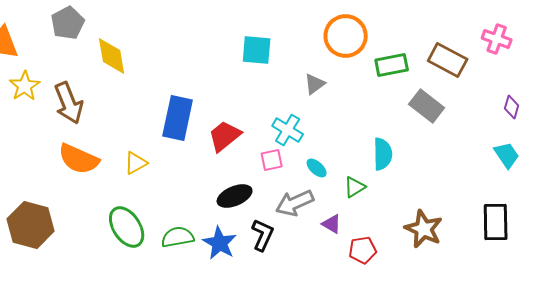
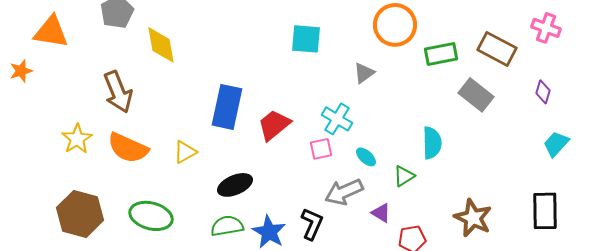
yellow star: (25, 86) -> (77, 139), moved
purple diamond: (512, 107) -> (543, 92), moved
cyan trapezoid: (507, 155) -> (556, 144), turned -104
black ellipse: (235, 196) -> (235, 185), moved
green ellipse: (127, 227) -> (151, 216), moved, turned -42

